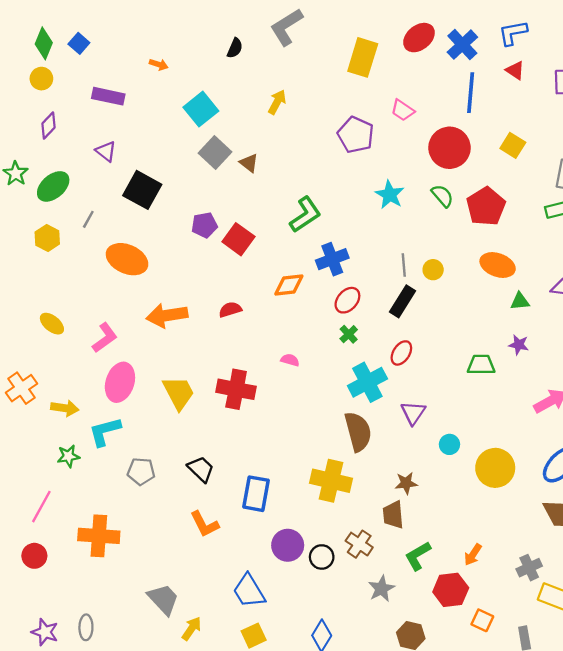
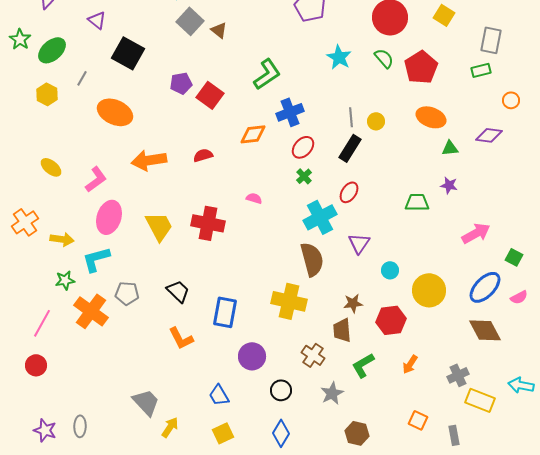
orange cross: (99, 536) -> (91, 311), moved, turned 32
black circle: (322, 557) -> (281, 390), moved
red hexagon: (451, 590) -> (391, 320), moved
blue trapezoid: (249, 591) -> (219, 395), size x0.7

